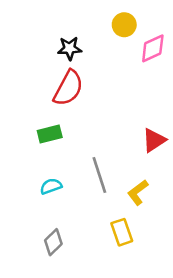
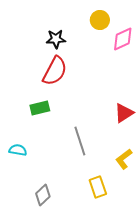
cyan semicircle: (51, 186) -> (18, 150), moved, turned 30
yellow L-shape: (138, 192) -> (124, 159), moved

